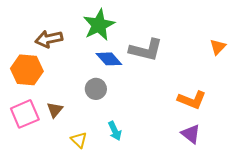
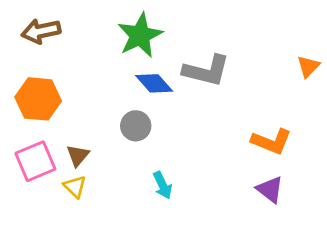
brown arrow: (49, 39) -> (41, 31), moved
yellow triangle: (79, 140) -> (75, 187), moved

